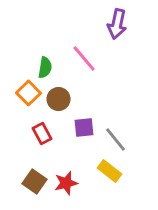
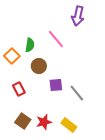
orange square: (28, 93) -> (12, 56), moved
red rectangle: (42, 134) -> (19, 89), moved
yellow rectangle: (110, 171) -> (69, 125), moved

